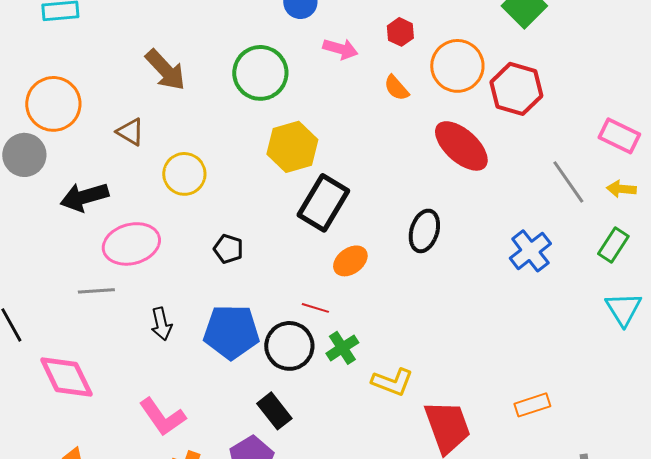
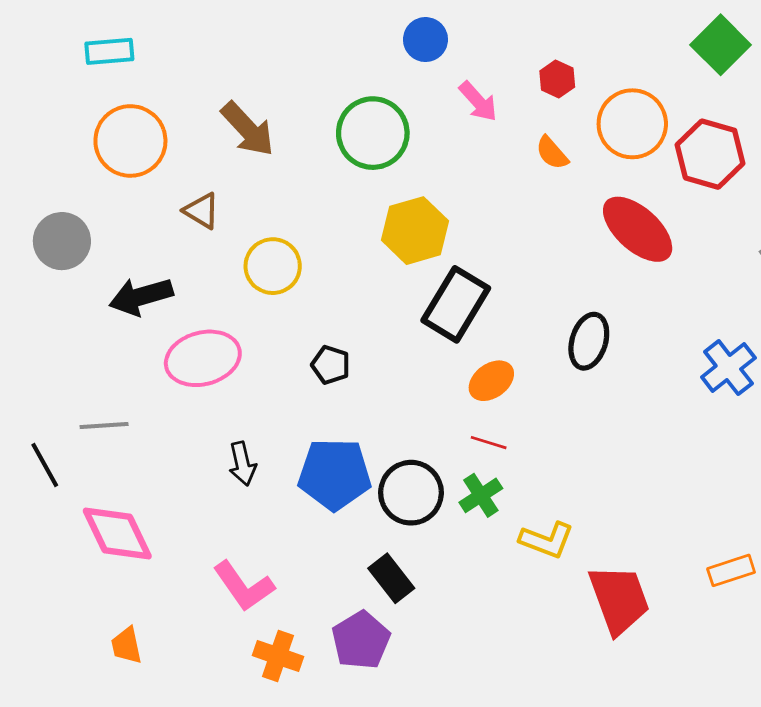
pink arrow: (340, 49) -> (478, 101), turned 32
orange circle: (53, 104) -> (130, 141), moved
gray line: (96, 291) -> (104, 425), moved
red line: (315, 308) -> (489, 443), moved

